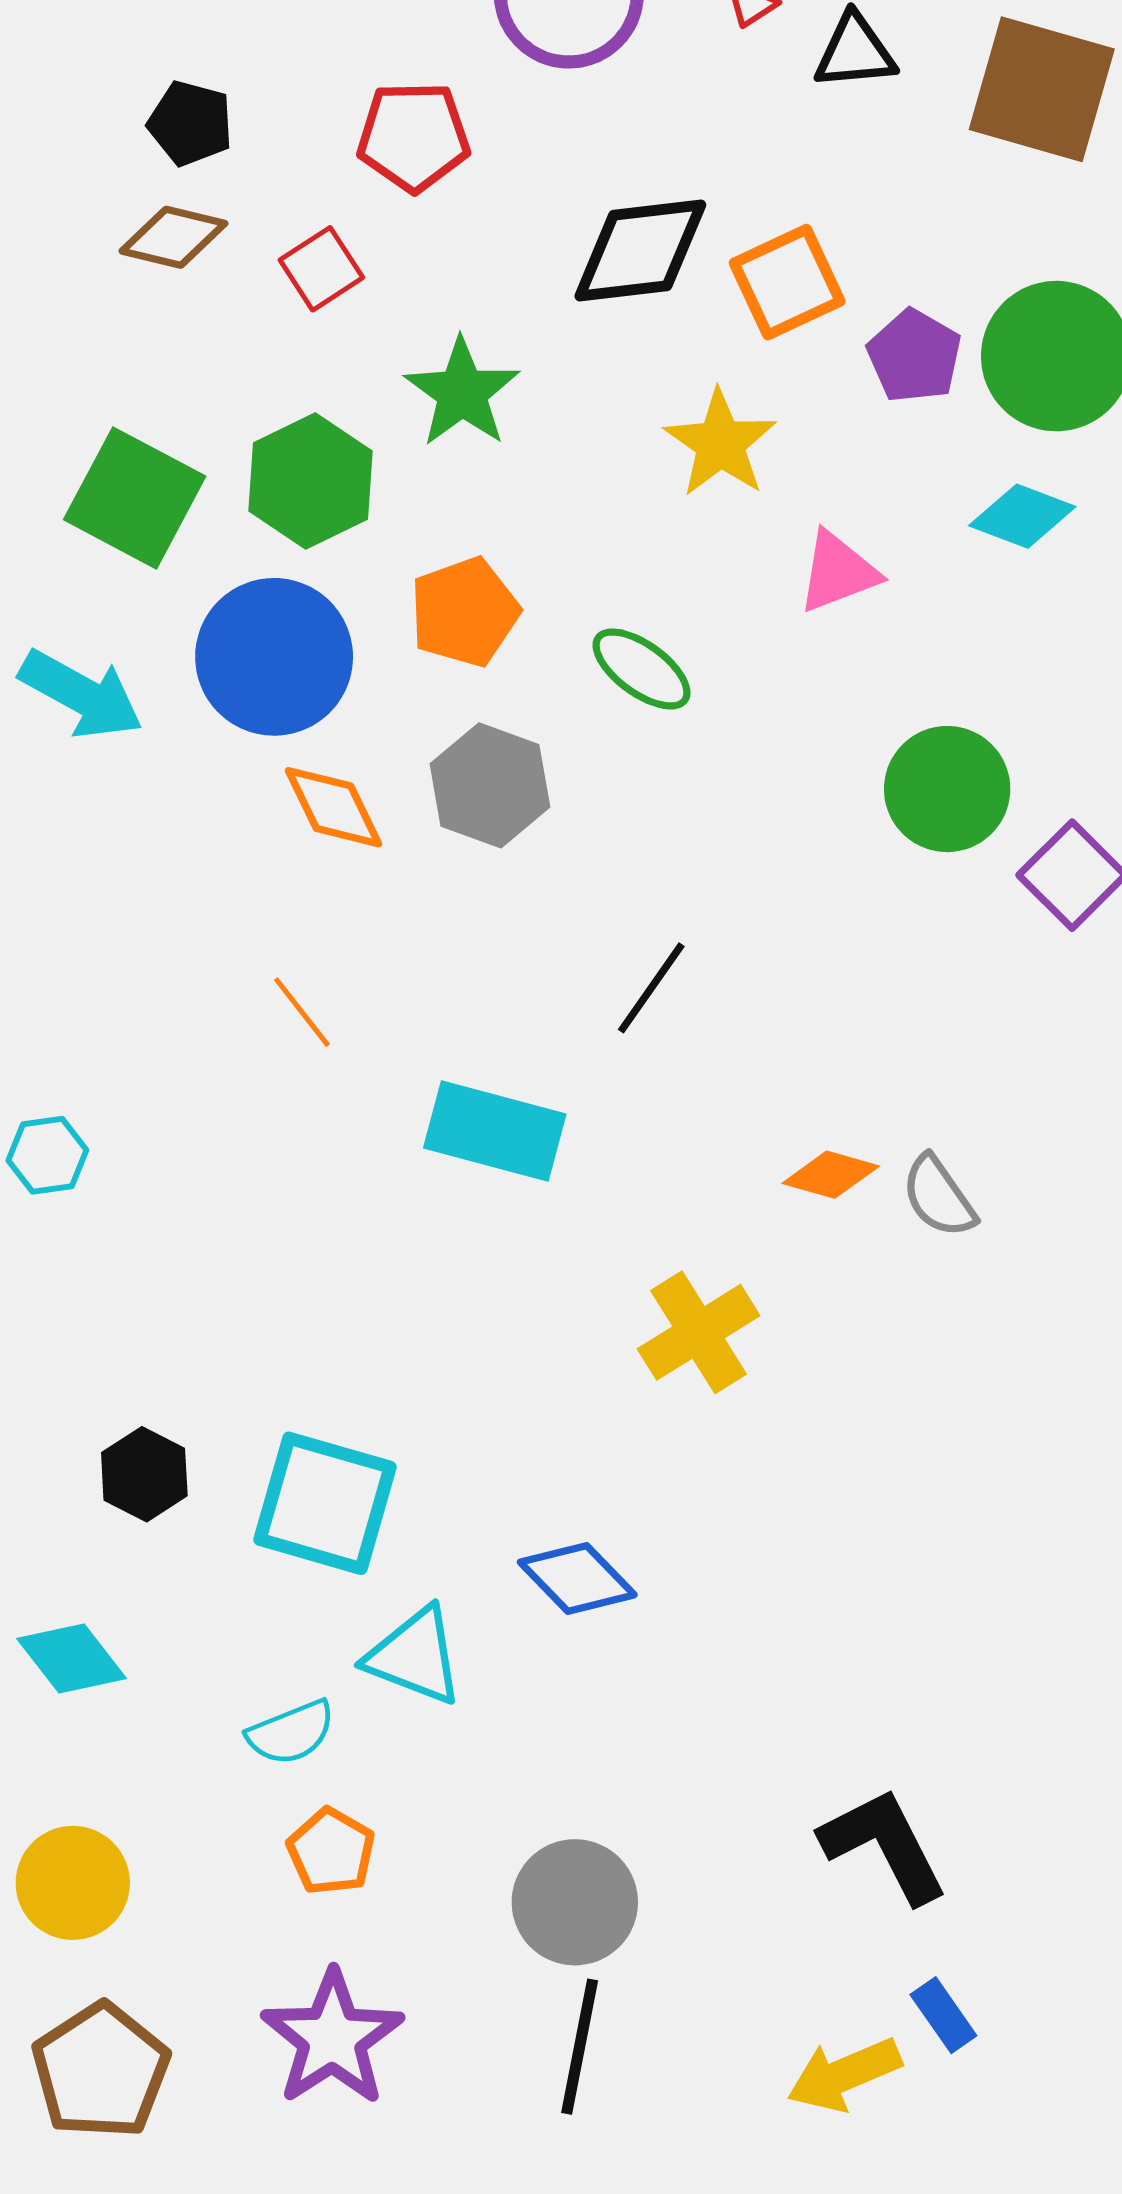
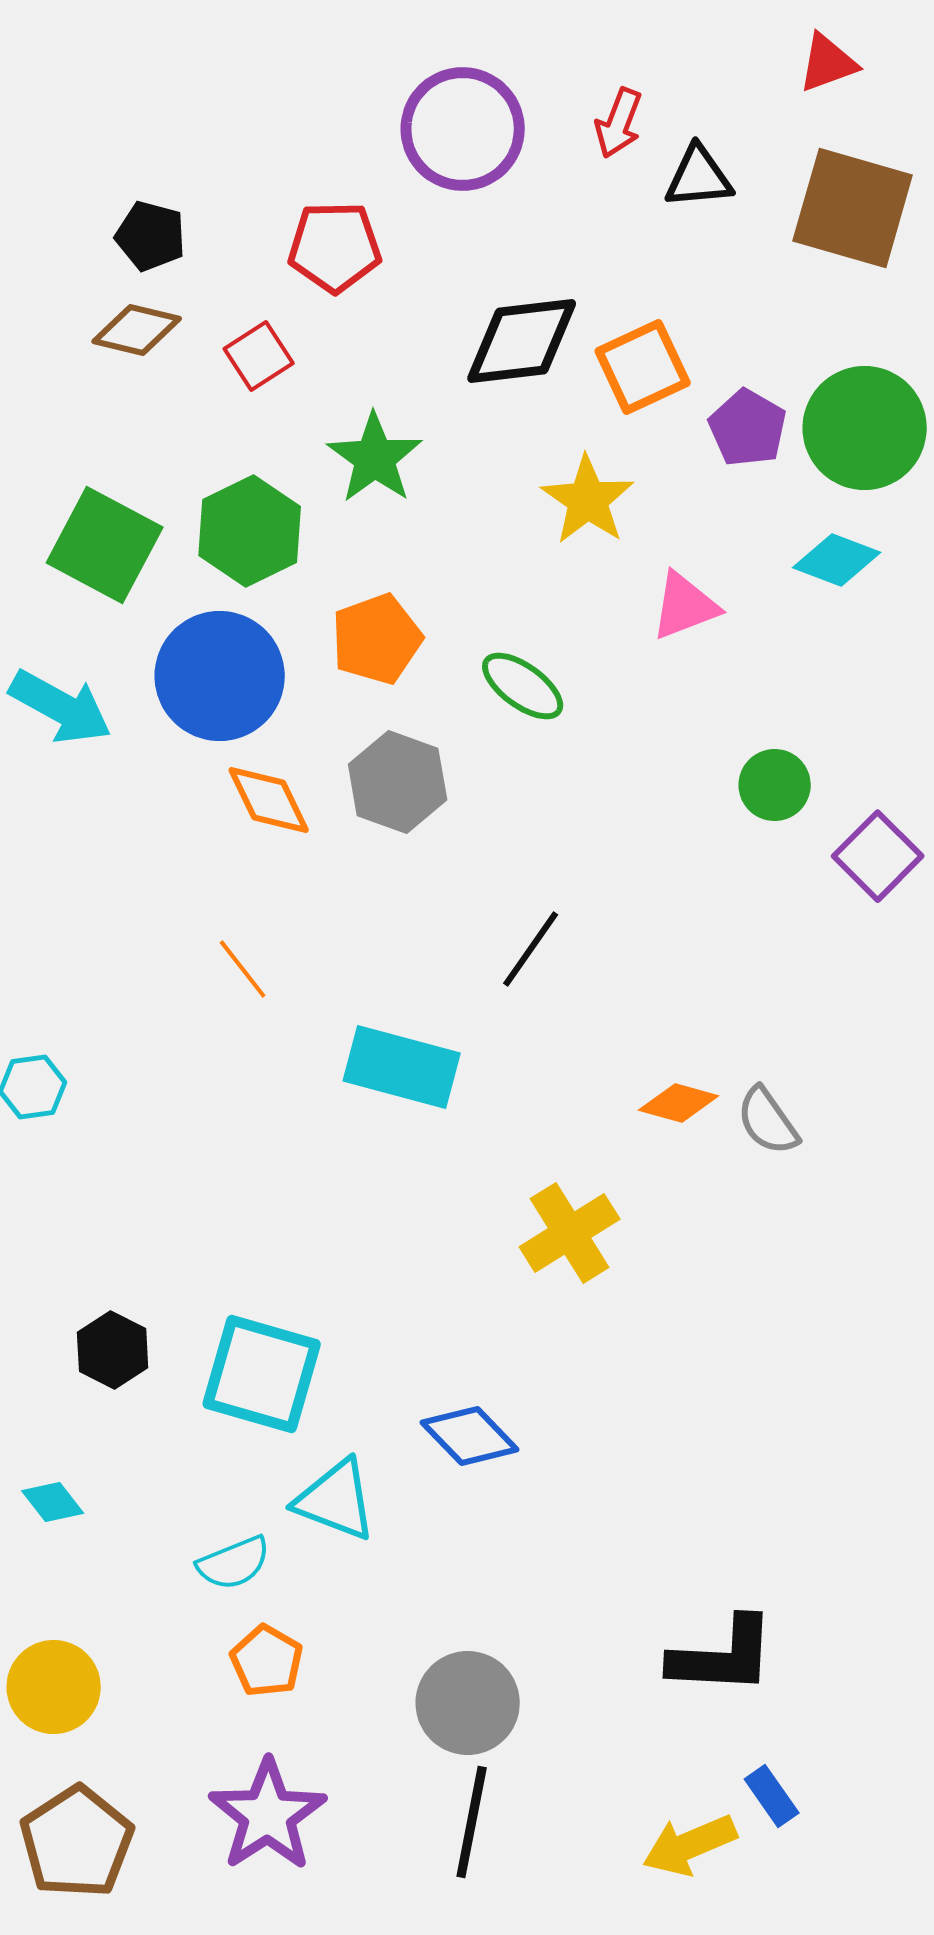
green circle: (947, 789) -> (775, 785), size x0.7
cyan diamond: (72, 1659) -> (53, 1502), size x0.7
black L-shape: (884, 1845) -> (723, 1656), turned 120

